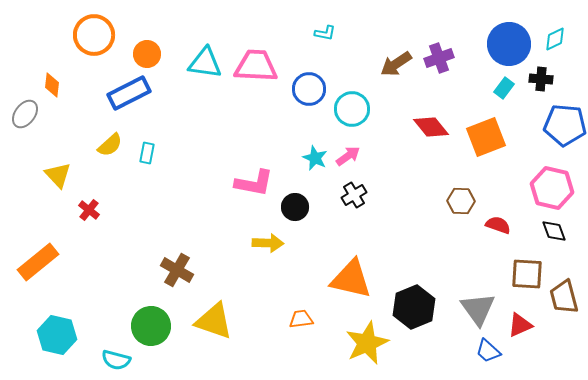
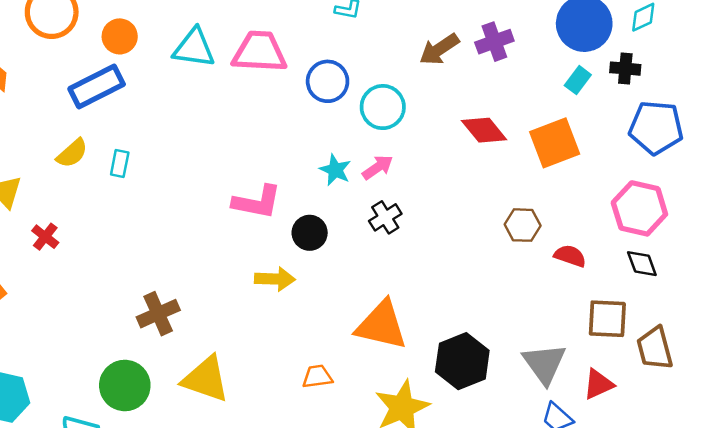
brown cross: (177, 270) -> (158, 314), turned 36

